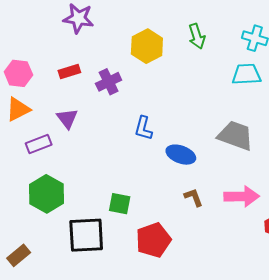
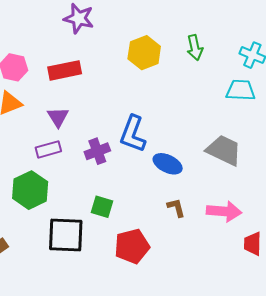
red rectangle: (69, 71) -> (65, 70), size x1.5
purple cross: (109, 82) -> (97, 151), moved
blue L-shape: (143, 128) -> (133, 134), size x1.5
purple rectangle: (39, 144) -> (48, 149), moved

